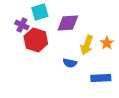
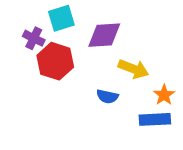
orange star: (107, 43) -> (164, 95), moved
yellow arrow: (87, 45) -> (133, 69), turned -90

